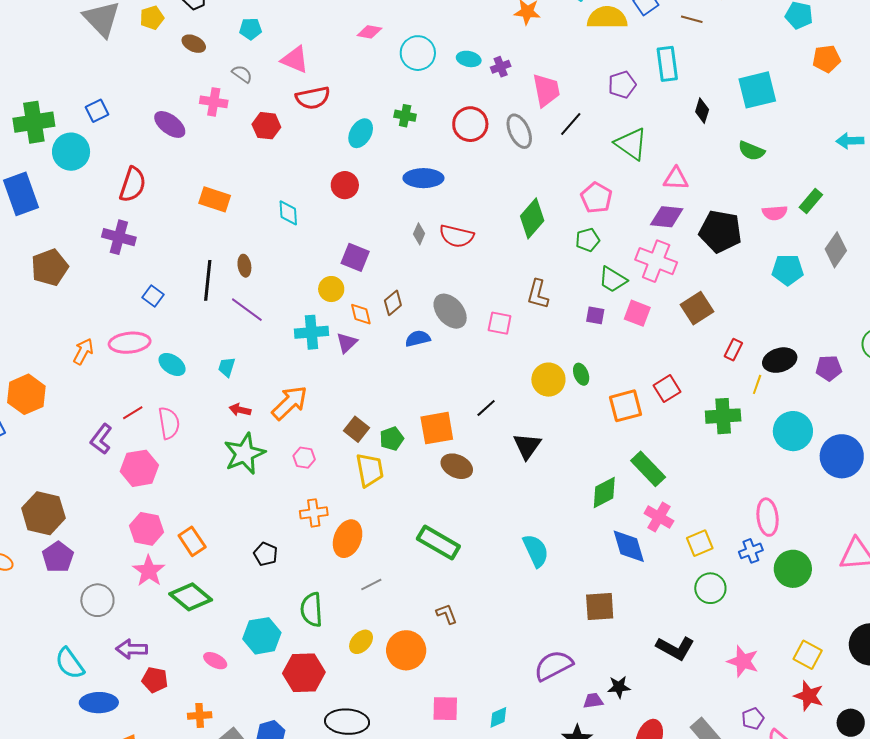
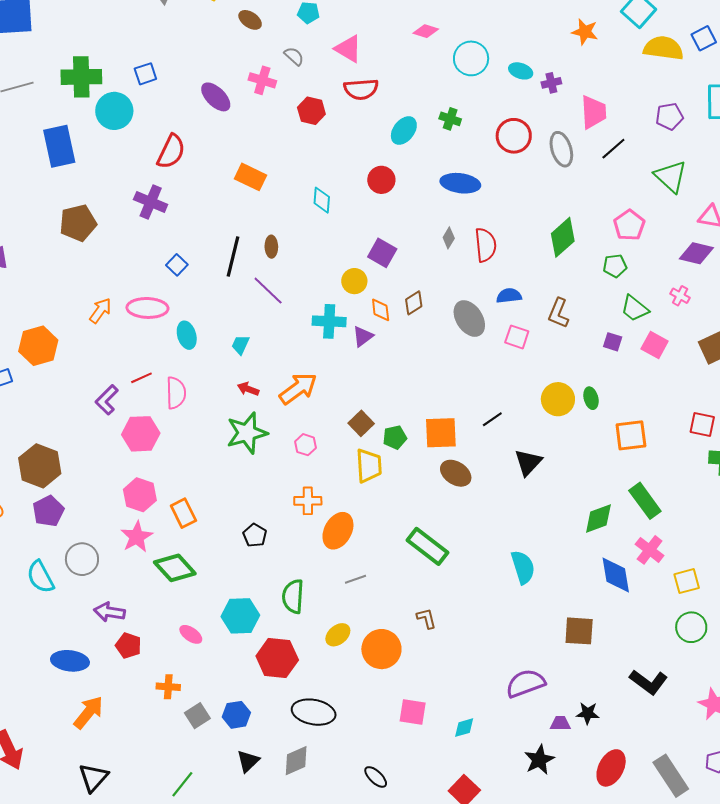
red semicircle: (457, 236) -> (485, 245), turned -116
pink cross: (656, 261) -> (680, 296), size x0.5
blue semicircle: (418, 339) -> (509, 296), moved
cyan ellipse: (172, 364) -> (187, 335), turned 32
red square: (667, 389) -> (702, 424), moved, turned 36
cyan semicircle: (70, 663) -> (40, 577), moved

